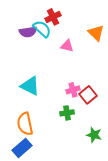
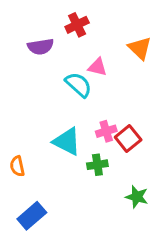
cyan semicircle: (42, 29) -> (78, 85), moved
cyan triangle: (30, 86) -> (67, 141), moved
orange semicircle: (25, 124) -> (17, 166), moved, size x0.6

